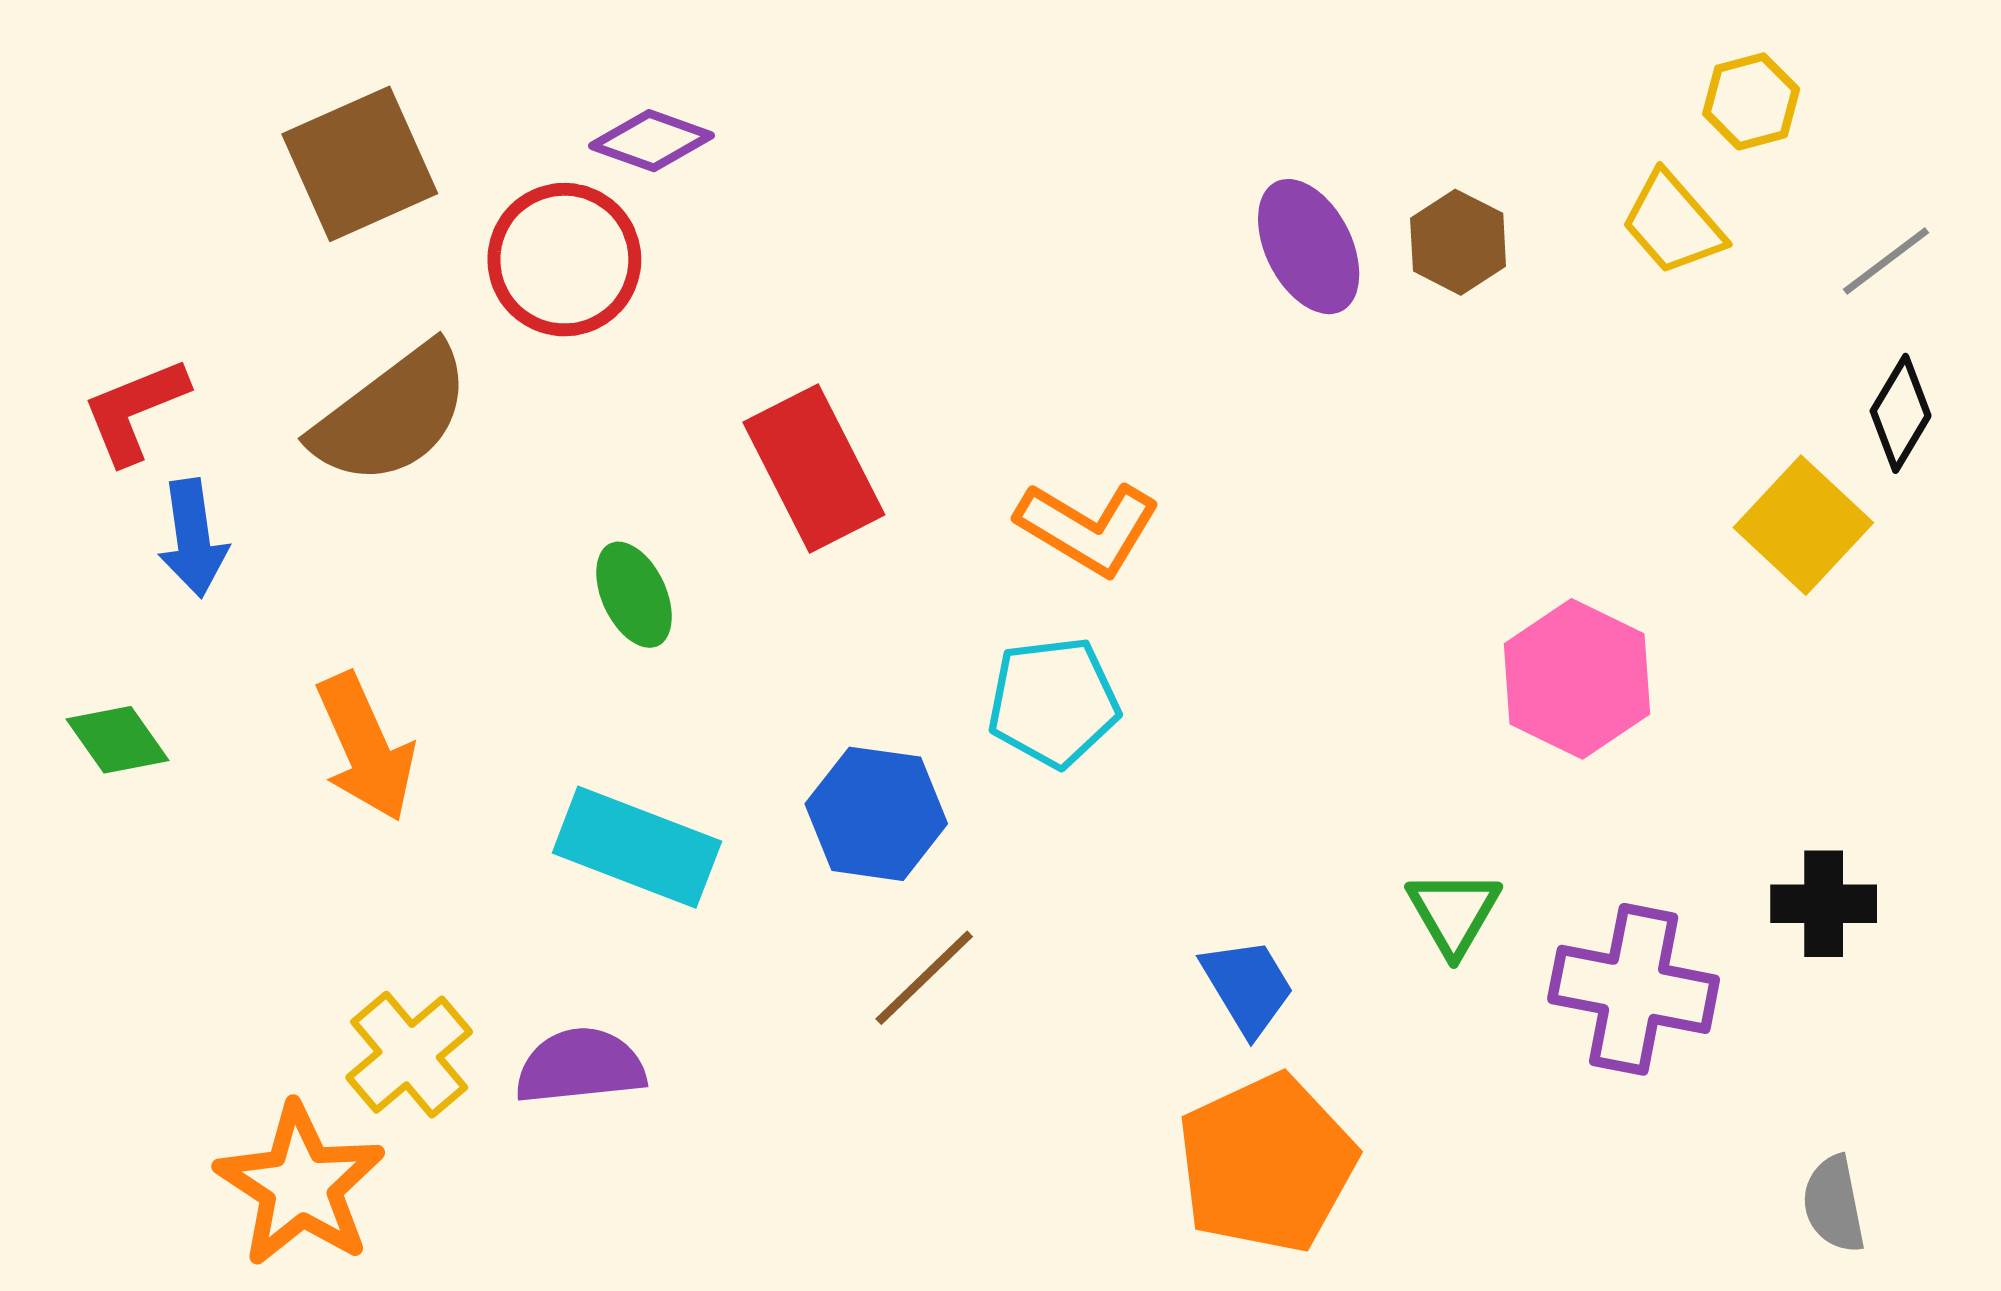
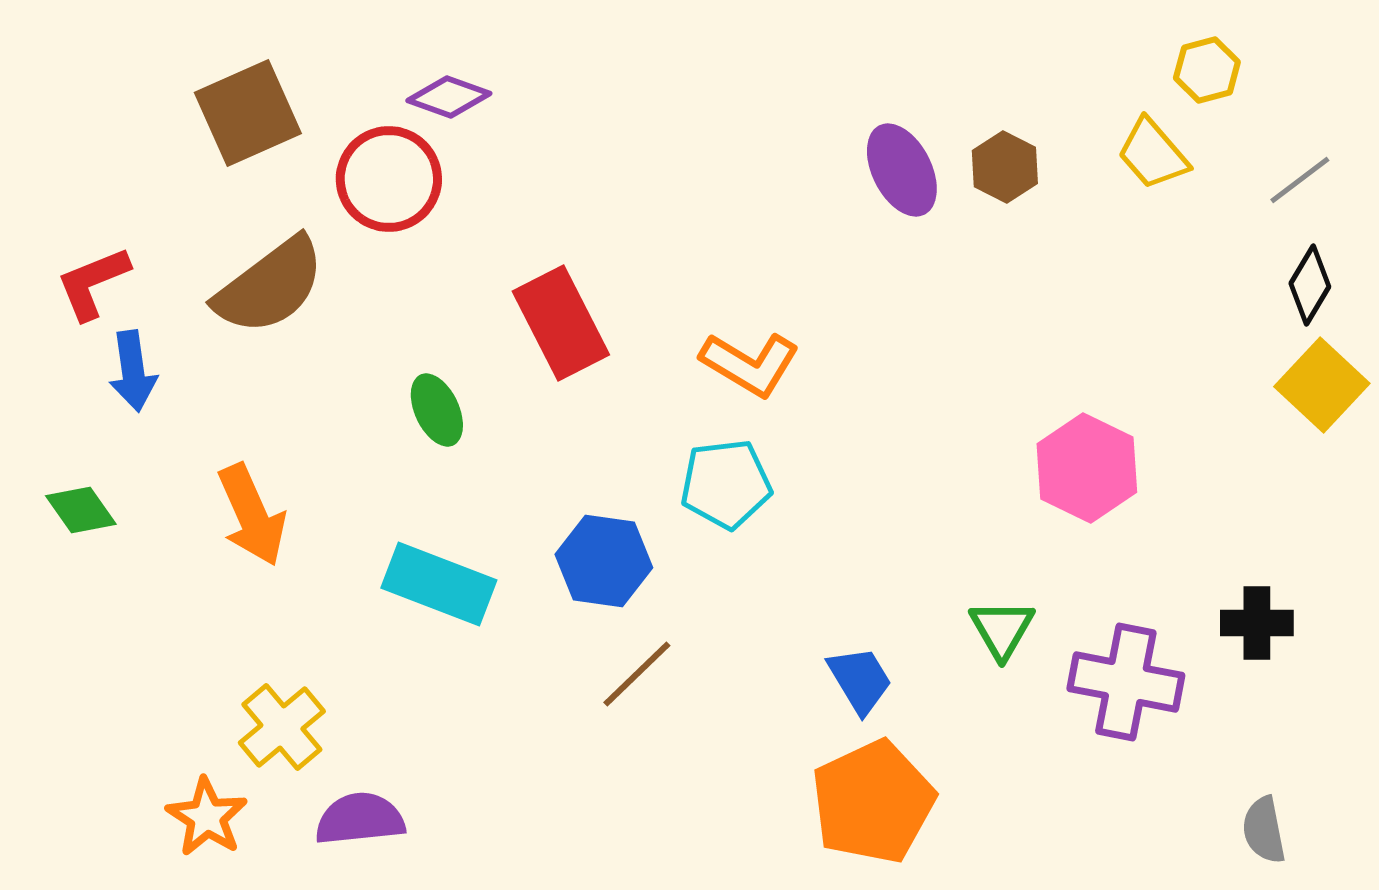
yellow square: (1803, 525) -> (1322, 385), moved
purple semicircle: (580, 1066) -> (360, 819), moved
orange star: (300, 1185) -> (207, 817), size x0.7

